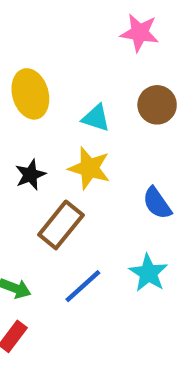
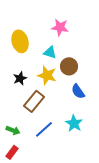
pink star: (140, 33) -> (60, 27), moved
brown circle: (157, 105) -> (69, 66), moved

